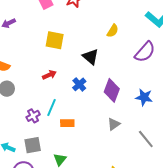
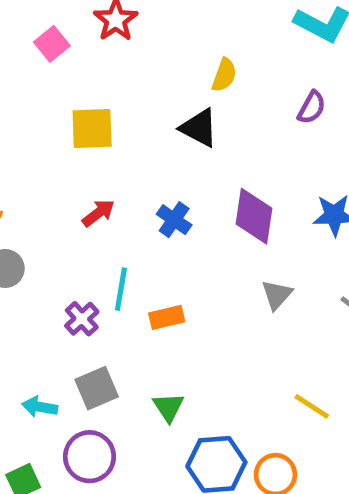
purple semicircle: (145, 52) -> (312, 107), size x0.6
black triangle: (91, 57) -> (199, 128), moved

